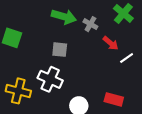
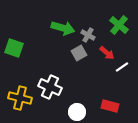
gray square: (60, 50) -> (79, 53), moved, turned -35

